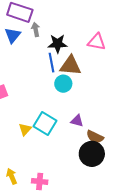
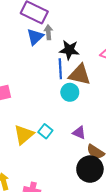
blue triangle: (13, 35) -> (35, 37), moved
cyan square: (45, 124) -> (45, 131), size x0.6
yellow triangle: (25, 129) -> (24, 135), size x1.5

